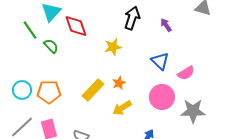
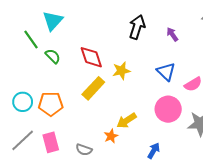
red diamond: (76, 26) -> (91, 57), moved
yellow star: (113, 47) -> (121, 71), moved
orange star: (119, 83) -> (111, 136), moved
yellow rectangle: (93, 90) -> (93, 88), moved

